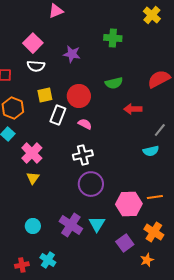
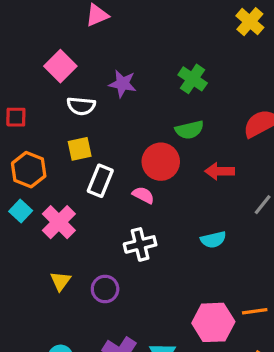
green cross: (113, 38) -> (193, 79), moved, turned 30
white semicircle: (36, 66) -> (81, 106), moved
red circle: (79, 96) -> (161, 162), moved
cyan semicircle: (151, 151) -> (213, 240), moved
pink cross: (32, 153) -> (59, 222), moved
purple circle: (91, 184) -> (105, 289), moved, size x0.7

